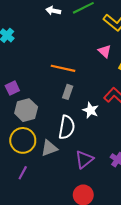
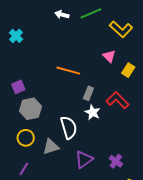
gray rectangle: (68, 92) -> (88, 93), moved
white semicircle: (67, 127) -> (69, 128), turned -30
yellow circle: (23, 140) -> (26, 138), size x0.7

